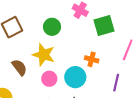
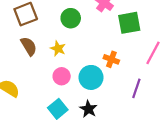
yellow star: (44, 55) -> (58, 49), size x0.6
brown semicircle: (19, 67) -> (29, 46), moved

